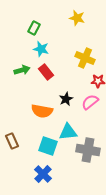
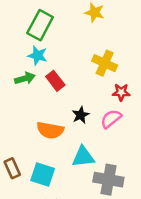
green rectangle: (34, 28) -> (40, 25), size x1.6
cyan star: (41, 49) -> (38, 56), moved
cyan square: (48, 146) -> (43, 175), moved

